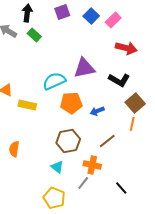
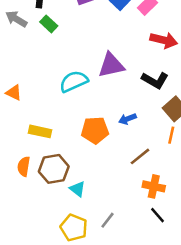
orange pentagon: (71, 103) -> (95, 130), moved
yellow rectangle: (27, 105) -> (40, 131), moved
brown hexagon: (68, 141) -> (54, 169), moved
orange cross: (92, 165) -> (154, 186), moved
gray line: (83, 183) -> (107, 220), moved

